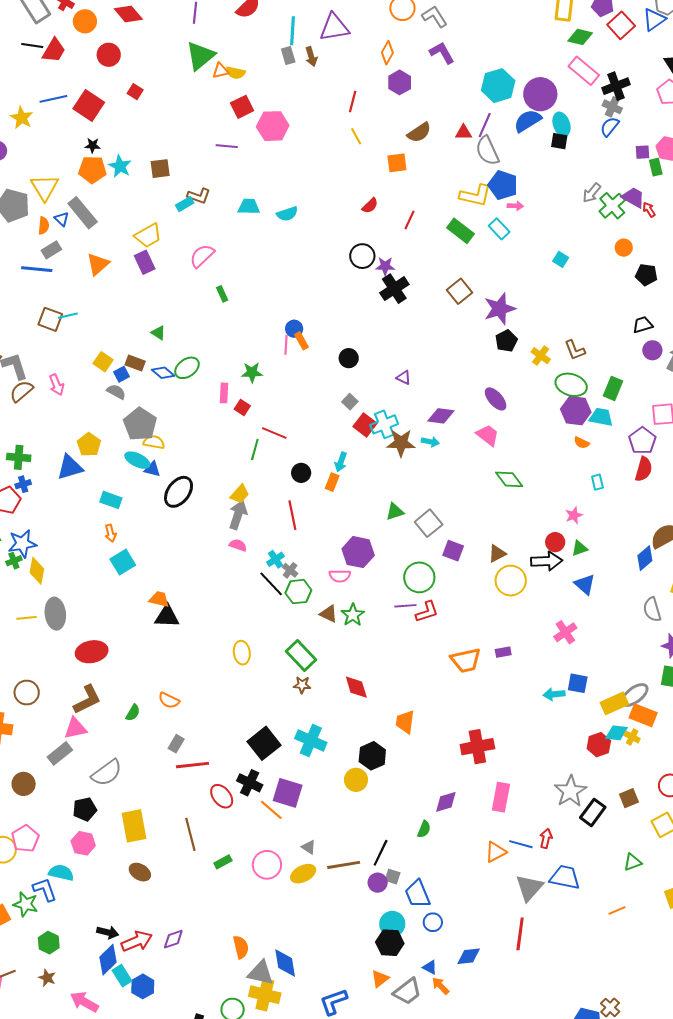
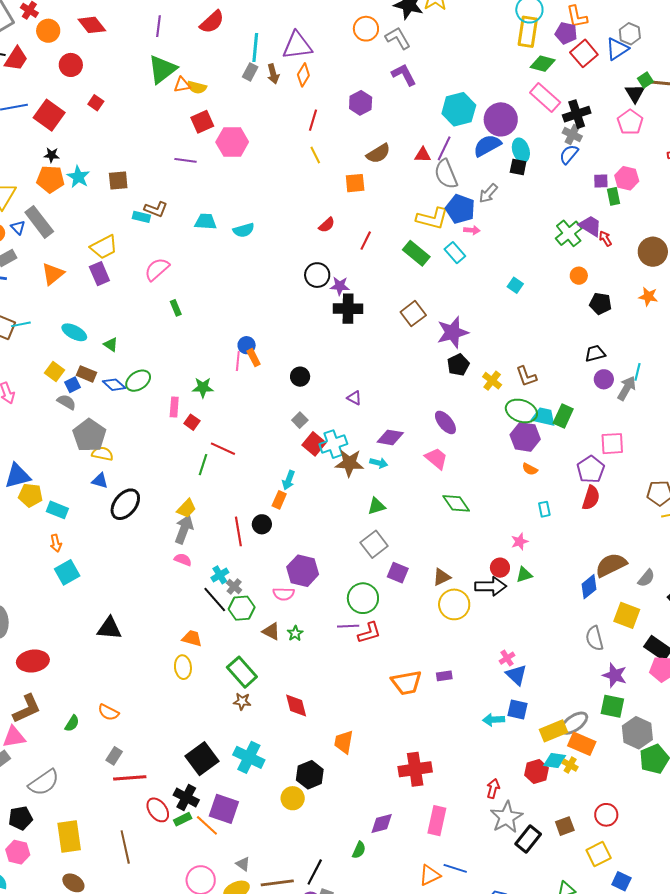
orange diamond: (387, 53) -> (303, 75), moved
gray rectangle: (288, 56) -> (250, 72), turned 42
gray arrow: (592, 193) -> (488, 193), moved
cyan rectangle: (185, 204) -> (141, 217), turned 42
black cross: (394, 289) -> (348, 309), turned 32
cyan trapezoid: (601, 417) -> (544, 417), moved
yellow pentagon: (89, 445) -> (30, 495), moved, turned -30
cyan ellipse: (137, 460) -> (74, 332), moved
black circle: (301, 473) -> (262, 524), moved
green triangle: (395, 512) -> (377, 506), moved
blue triangle: (585, 584) -> (516, 675), moved
orange trapezoid: (159, 599) -> (192, 638), moved
green star: (353, 615) -> (295, 633), size x0.7
pink cross: (565, 632) -> (507, 658), size x0.7
red arrow: (546, 838) -> (493, 789), moved
green rectangle: (223, 862) -> (183, 819), moved

